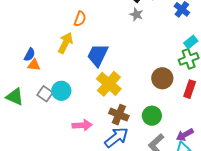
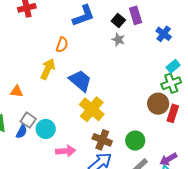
blue semicircle: (30, 55) -> (22, 132), moved
blue trapezoid: (98, 55) -> (80, 81), turned 105
brown circle: (162, 78) -> (158, 104), moved
cyan circle: (61, 91) -> (46, 129), moved

